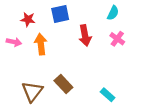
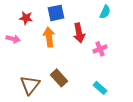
pink cross: (117, 39) -> (100, 49), moved, turned 32
orange arrow: (41, 44) -> (49, 37), moved

